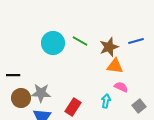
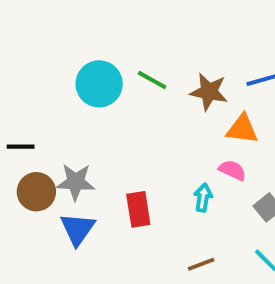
brown star: (109, 47) -> (209, 92), turned 30
orange triangle: (115, 66) -> (242, 129), moved
red rectangle: (73, 107) -> (138, 209), turned -42

